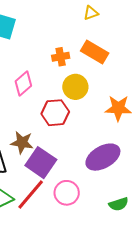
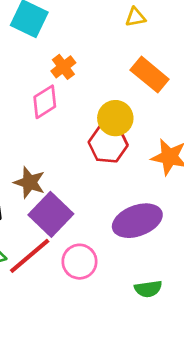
yellow triangle: (91, 13) -> (135, 17), moved
orange cross: (61, 57) -> (63, 67), moved, turned -36
red hexagon: (55, 113) -> (108, 144), moved

